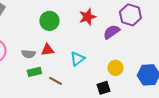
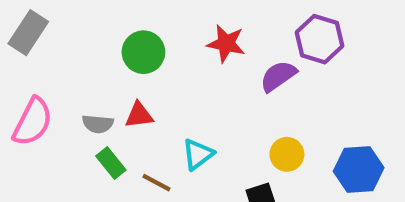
red star: (87, 17) -> (226, 43), turned 30
cyan triangle: (77, 59) -> (198, 154), moved
green rectangle: (34, 72) -> (111, 163), turned 64

